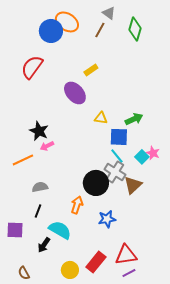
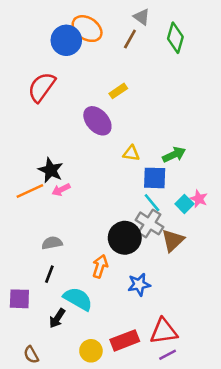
orange line: (23, 160) -> (30, 191), moved
red rectangle: (96, 262) -> (125, 340), turned 30

